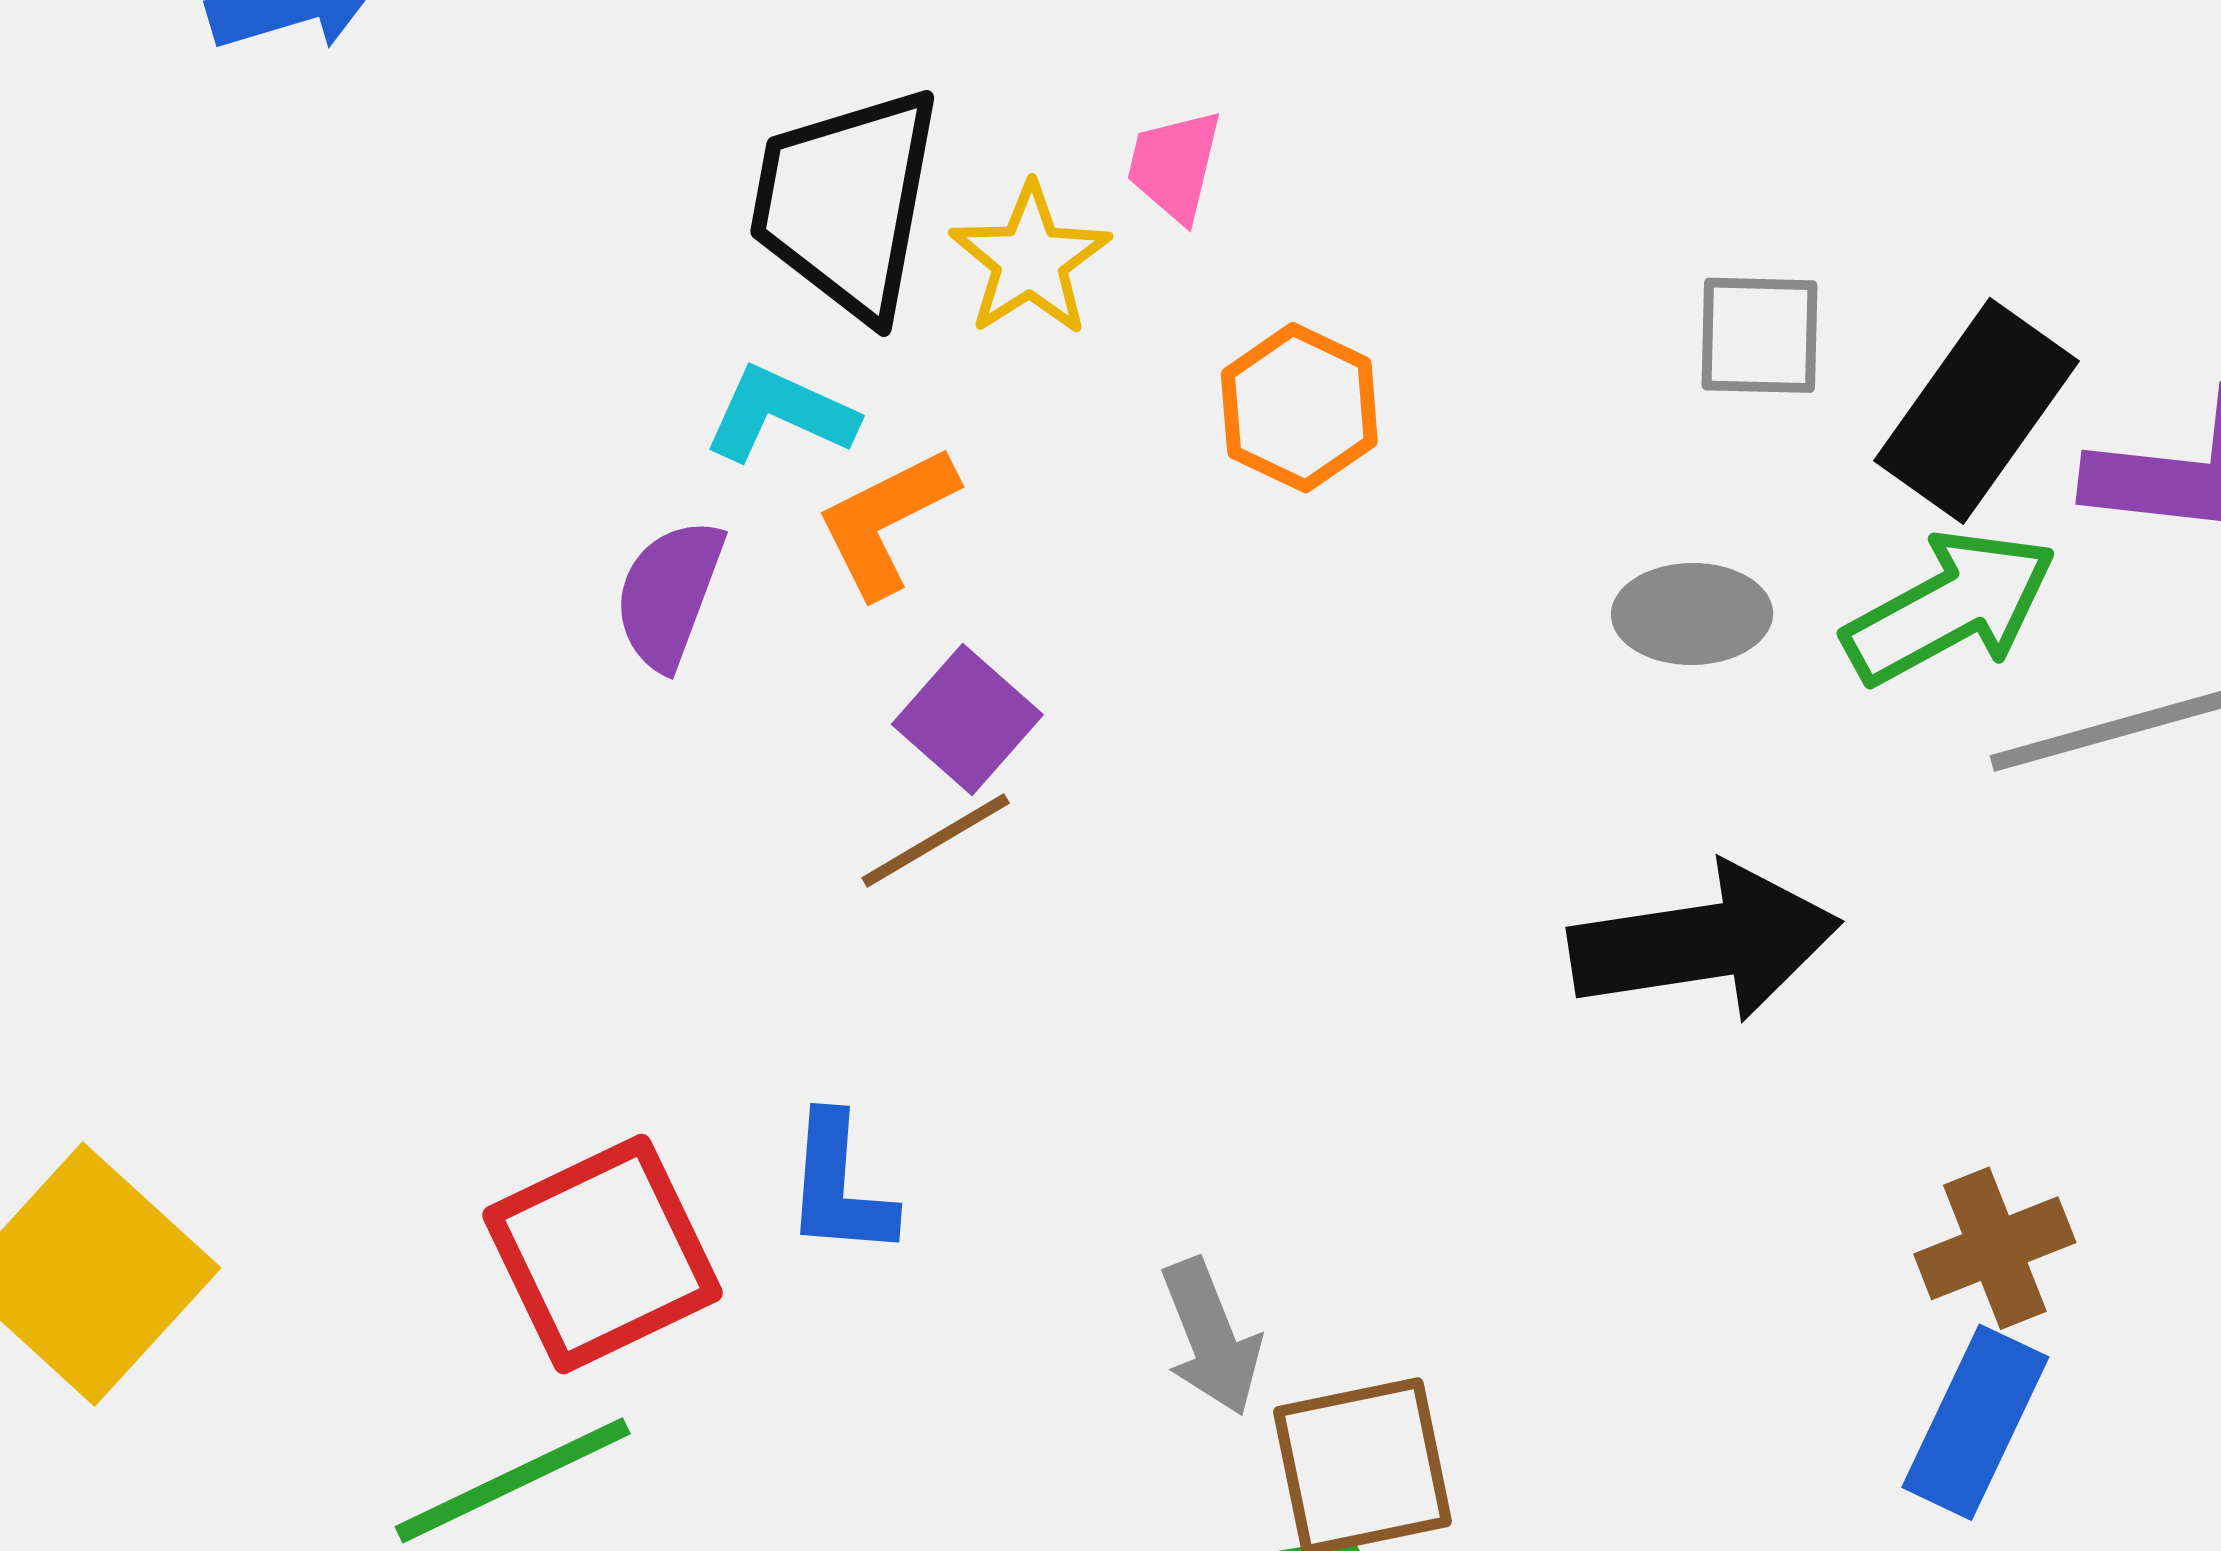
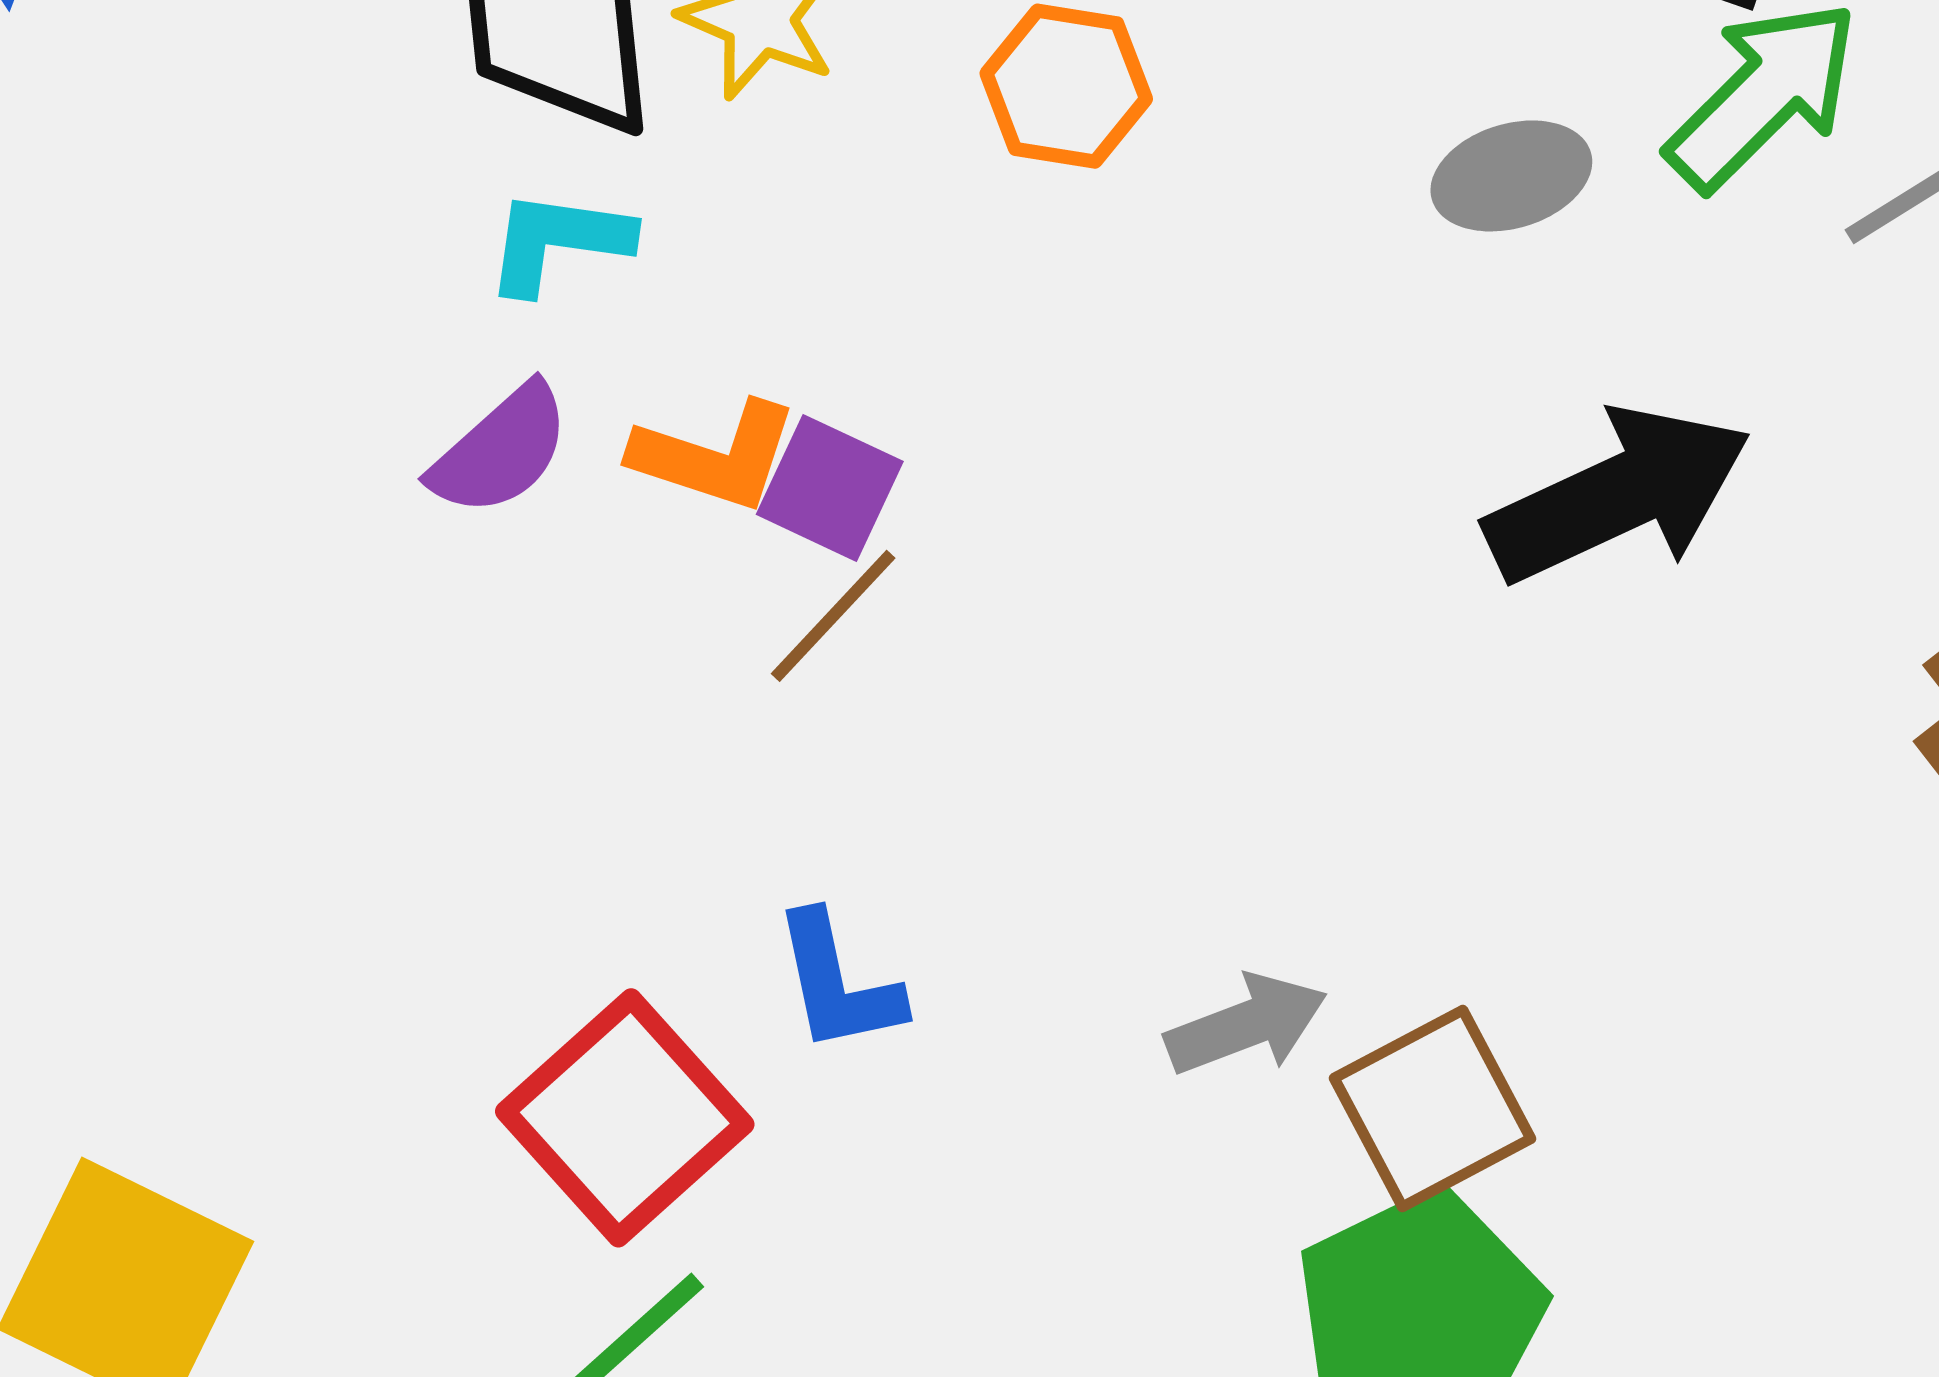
orange L-shape: (886, 521) -> (715, 456), moved, turned -119
purple semicircle: (669, 594) -> (501, 450), turned -136
gray arrow: (1211, 1337) -> (1246, 1025), turned -73

